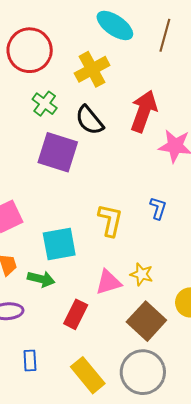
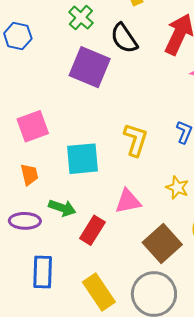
yellow star: (142, 274) -> (177, 188), moved
green arrow: (41, 279) -> (62, 208), moved
blue rectangle: (30, 361) -> (43, 272), size x1.5

